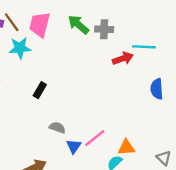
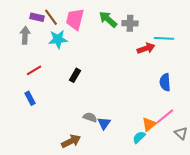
blue semicircle: (157, 89) -> (165, 82), moved
gray semicircle: (57, 128) -> (90, 117), moved
pink line: (95, 138) -> (165, 116), moved
orange triangle: (126, 147) -> (149, 124), turned -35

